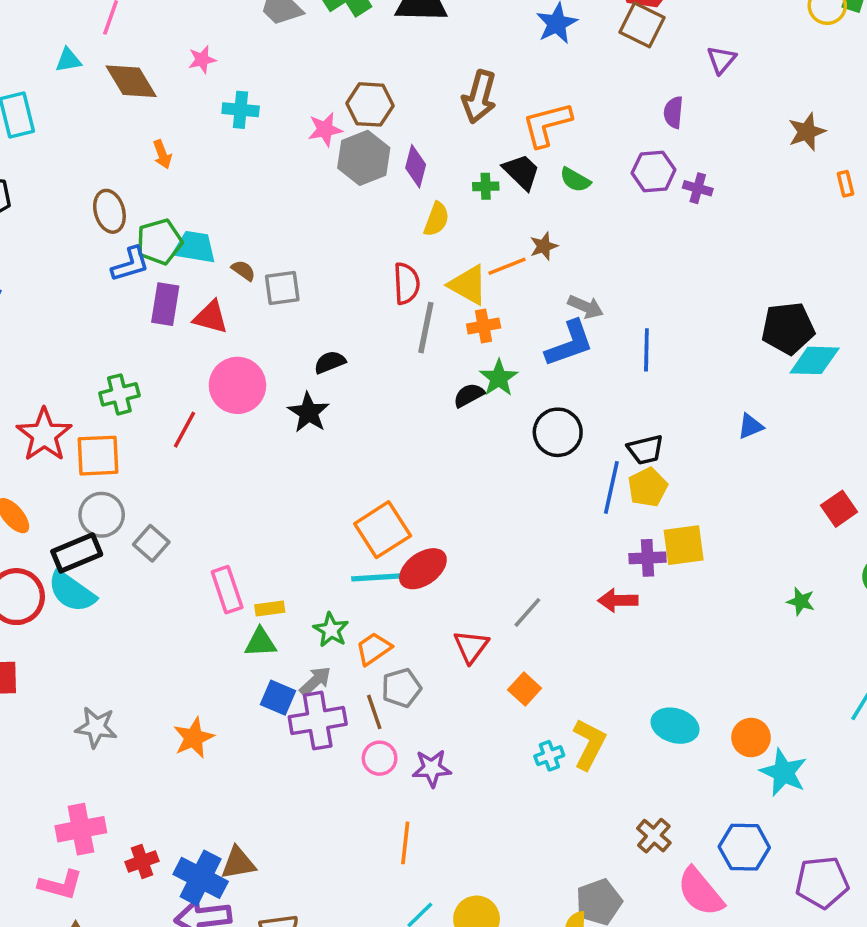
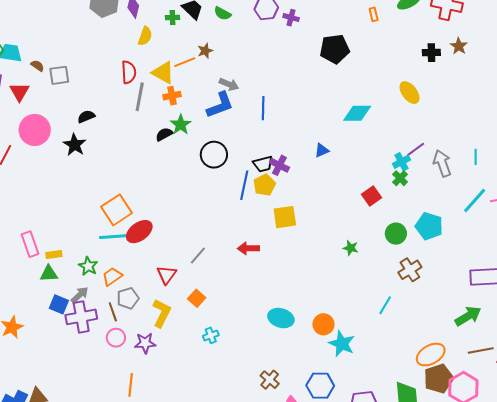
red triangle: (211, 317) -> (19, 92), turned 45
black pentagon: (788, 328) -> (335, 49), moved
purple cross: (648, 558) -> (279, 165), moved, turned 30
yellow L-shape: (589, 744) -> (162, 313), moved

